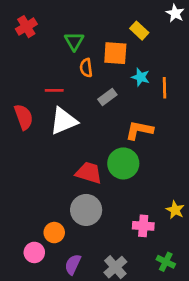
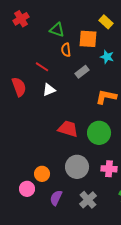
green triangle: (74, 41) -> (57, 30), turned -42
red line: (54, 90) -> (42, 67), turned 32
white triangle: (64, 121) -> (49, 90), size x0.6
green circle: (123, 163) -> (99, 133), moved
gray circle: (86, 210) -> (77, 167), moved

